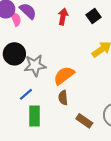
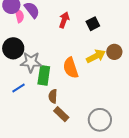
orange semicircle: (64, 76) -> (71, 68), moved, turned -80
green rectangle: (35, 116) -> (44, 75), moved
brown rectangle: (84, 121) -> (61, 114), moved

